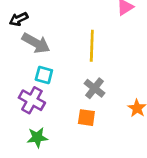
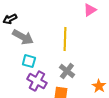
purple cross: (32, 100) -> (37, 81), moved

